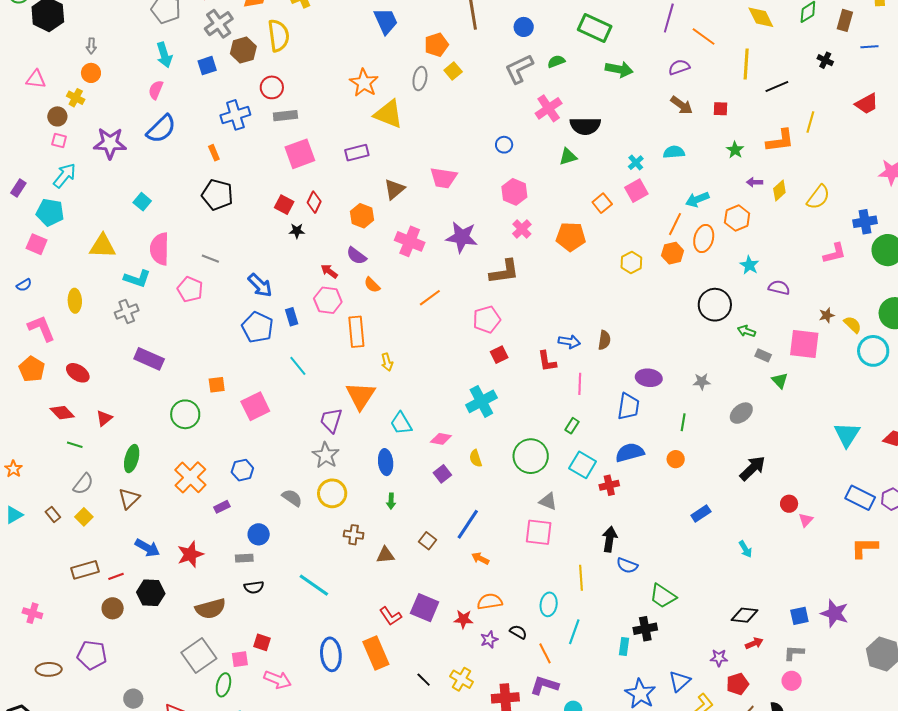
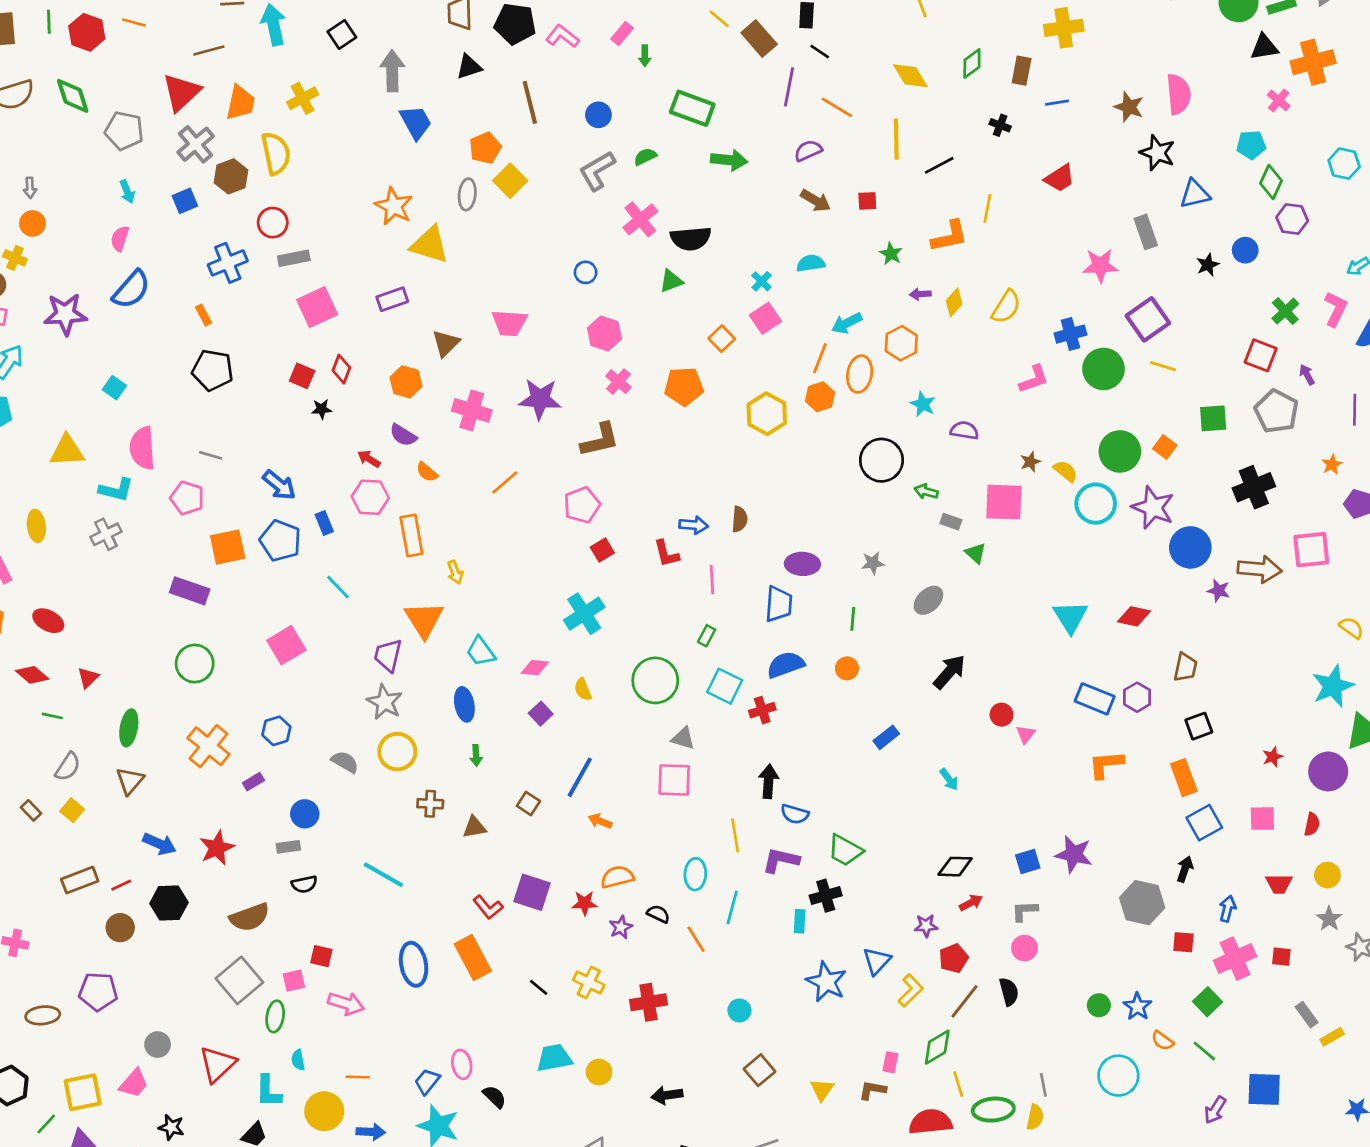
cyan arrow: (164, 55) -> (127, 192), size x0.7
yellow square: (453, 71) -> (510, 181), size x1.4
yellow hexagon: (631, 263) -> (767, 414), size x1.4
purple rectangle: (149, 359) -> (190, 591), moved
orange square: (217, 385) -> (228, 547), moved, size x1.6
purple L-shape: (544, 685) -> (781, 860), moved

